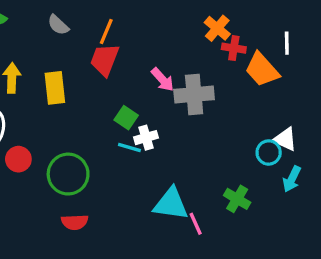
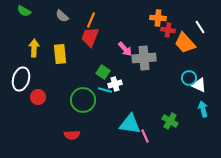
orange cross: (217, 28) -> (158, 18), turned -35
white line: (287, 43) -> (200, 27), turned -32
cyan circle: (269, 152) -> (189, 78), moved
green circle: (68, 174) -> (83, 100), moved
cyan arrow: (292, 179) -> (203, 109), turned 140

